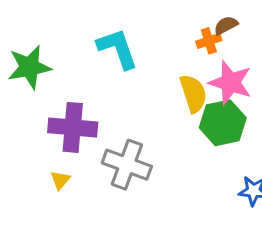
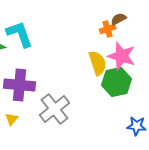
cyan L-shape: (118, 49) -> (20, 34), moved
gray cross: (127, 165) -> (55, 109), turned 32

